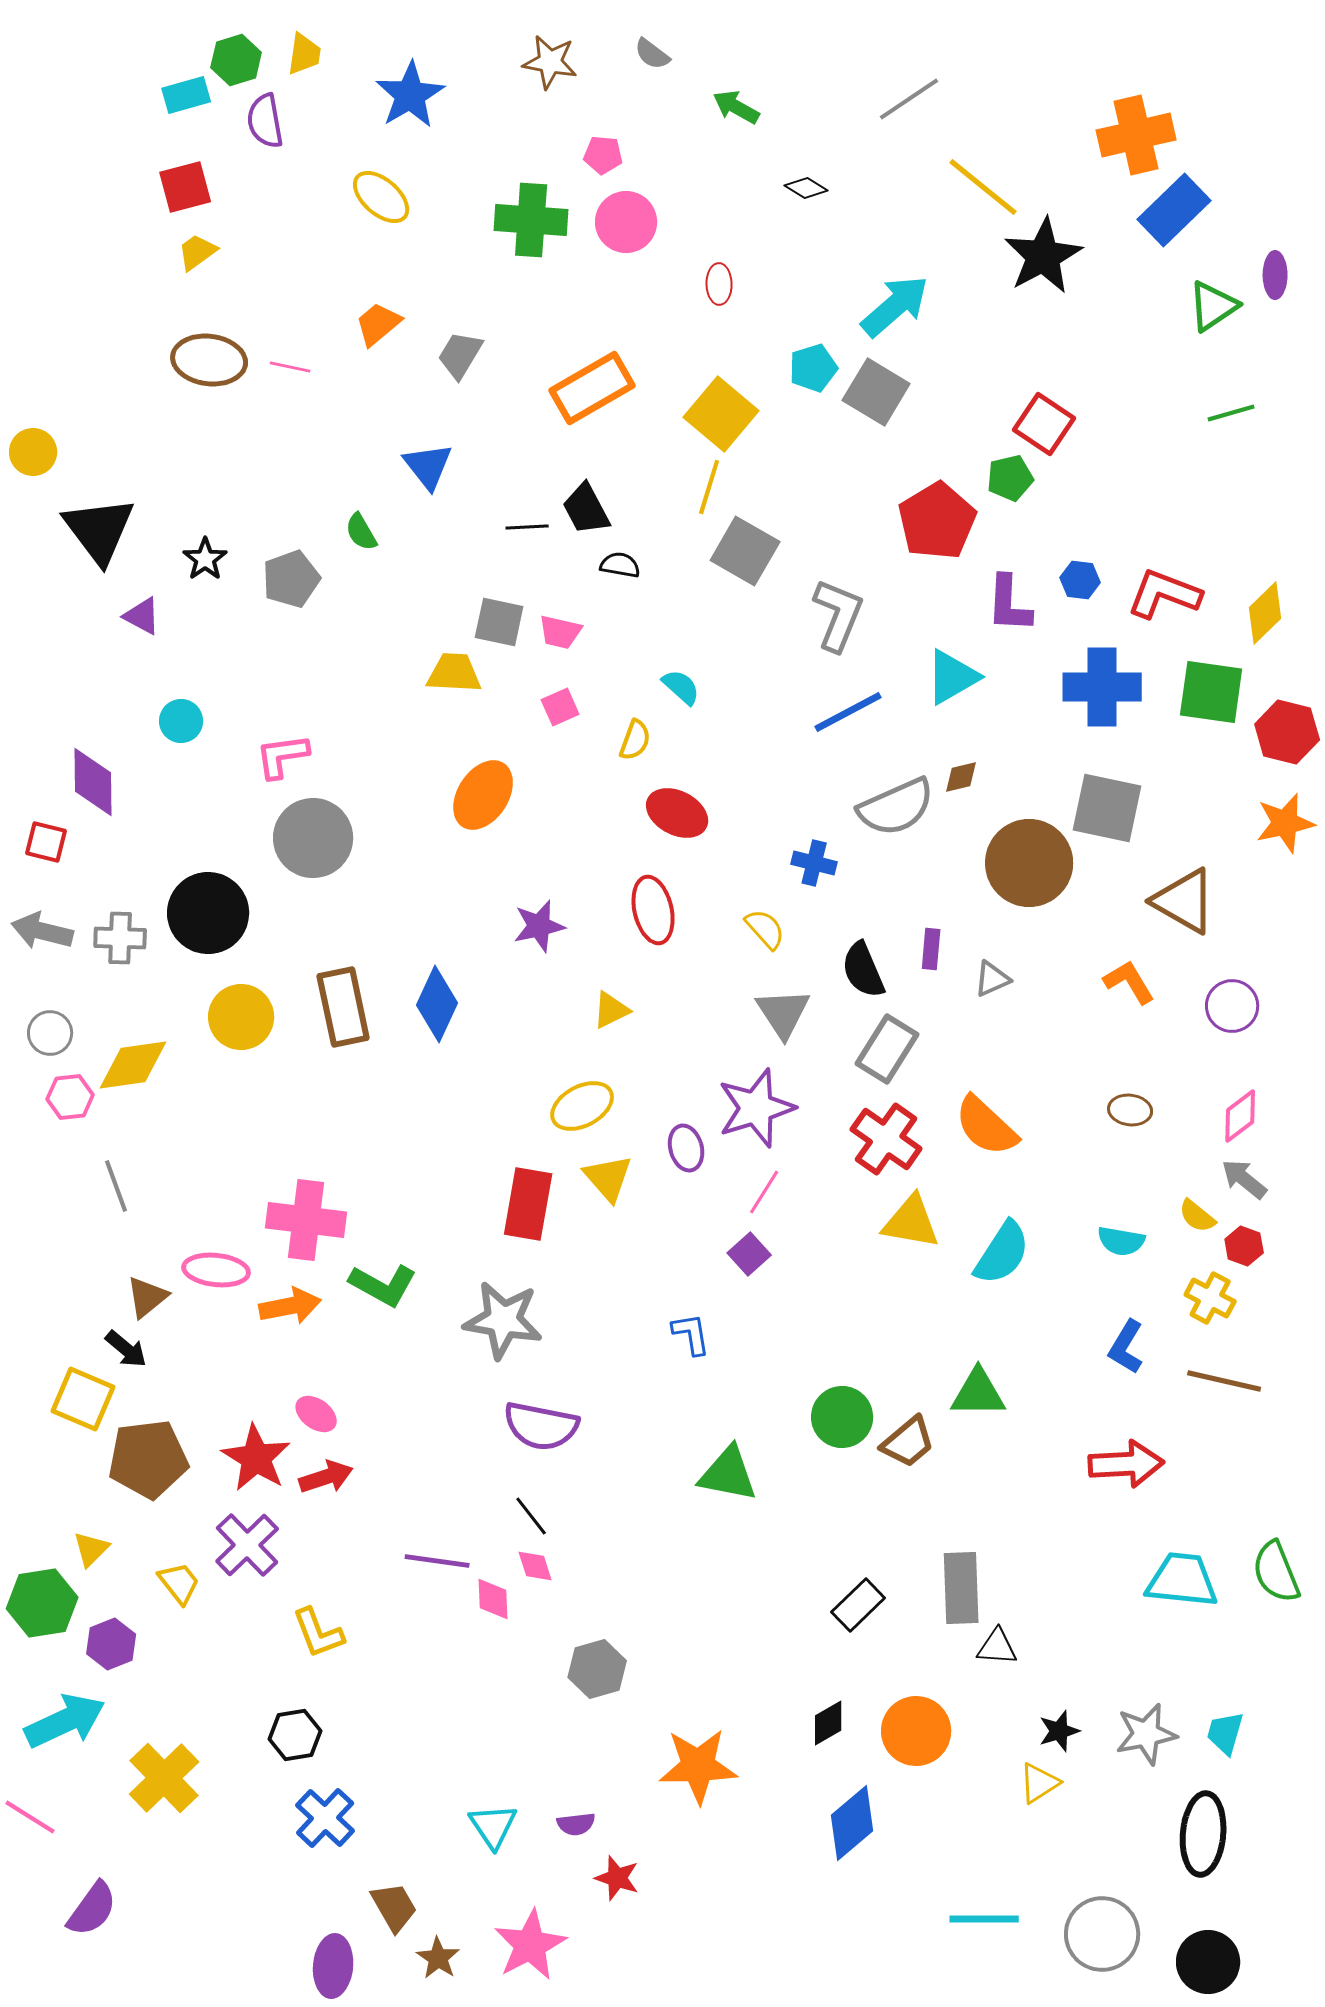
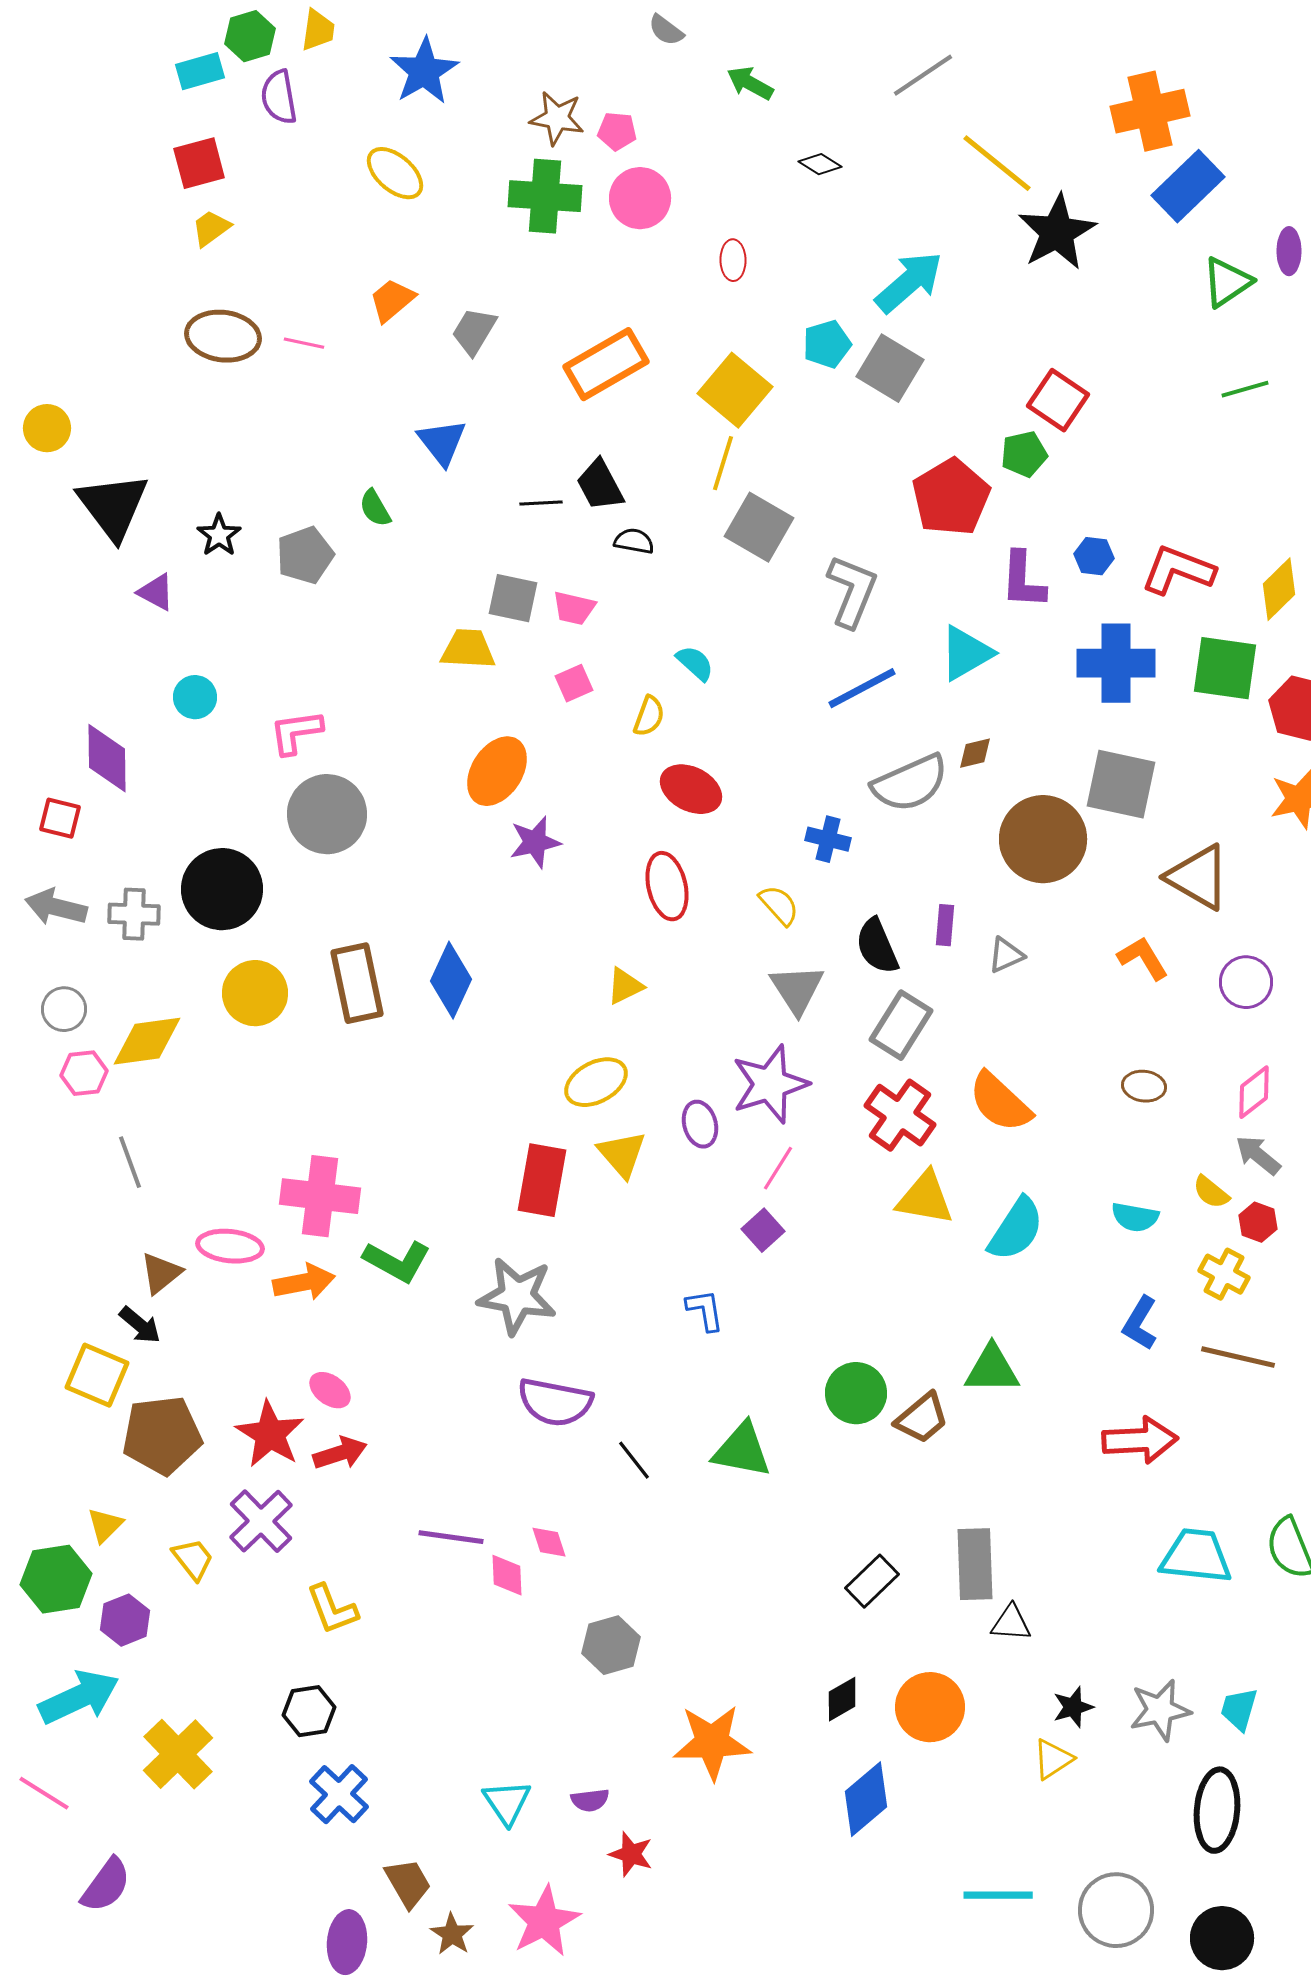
brown star: (550, 62) -> (557, 118), moved
purple star: (539, 926) -> (535, 842), moved
black line: (531, 1516) -> (634, 1460), moved

